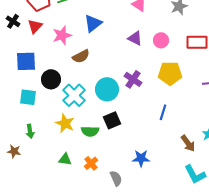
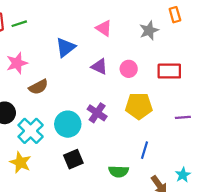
blue triangle: (93, 23) -> (66, 47), moved
blue line: (163, 112) -> (144, 150), moved
green semicircle: (90, 131) -> (119, 171), moved

